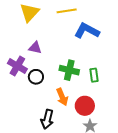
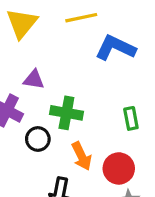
green cross: (69, 70) -> (66, 113), moved
black circle: (36, 77) -> (38, 139), moved

